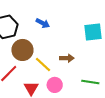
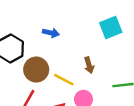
brown arrow: (67, 58) -> (89, 65), turned 88

